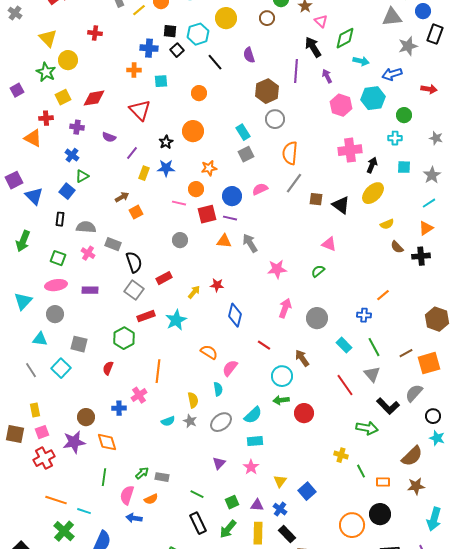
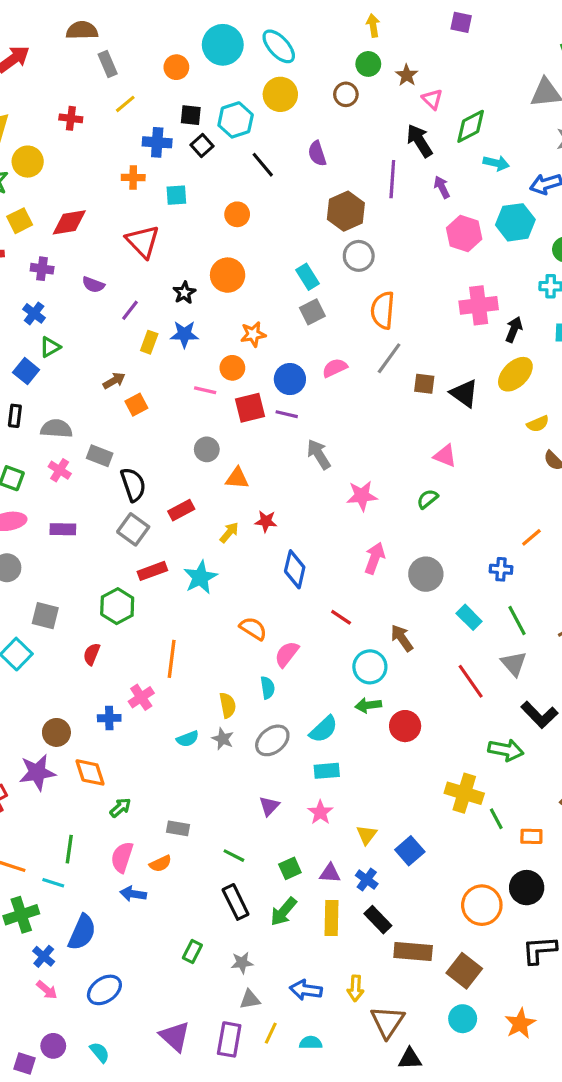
yellow line: (139, 10) -> (125, 104), moved
orange triangle: (224, 241) -> (237, 478), moved
yellow cross: (341, 455) -> (464, 793), size x1.6
green arrow: (142, 473) -> (120, 808), moved
green line: (104, 477) -> (69, 849), moved
green cross: (64, 531) -> (21, 915), turned 30

